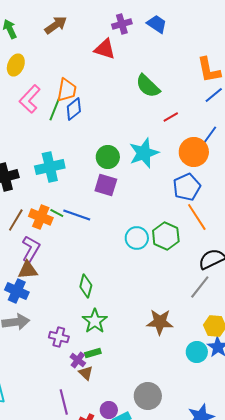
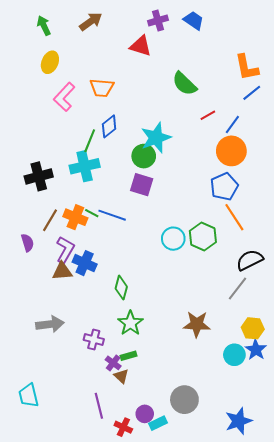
orange trapezoid: (67, 90) -> (102, 88), turned 85
green line: (55, 109) -> (90, 141), moved
blue diamond: (74, 109) -> (109, 126), moved
blue line: (210, 135) -> (232, 124), moved
cyan star: (144, 153) -> (156, 138), moved
blue cross: (17, 291) -> (85, 263), moved

